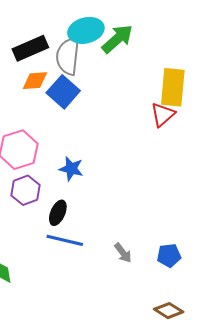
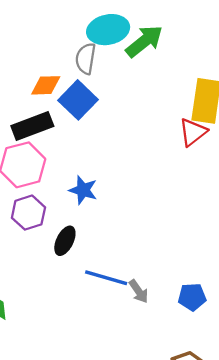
black rectangle: (30, 48) -> (32, 126), moved
gray semicircle: (68, 56) -> (86, 59), size x0.7
blue line: (65, 240) -> (106, 278), moved

